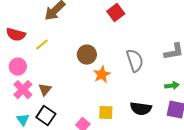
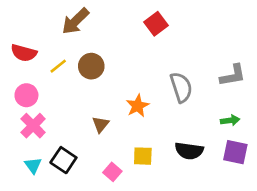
brown circle: (87, 55) -> (91, 66), moved
brown triangle: (45, 90) -> (101, 124), moved

